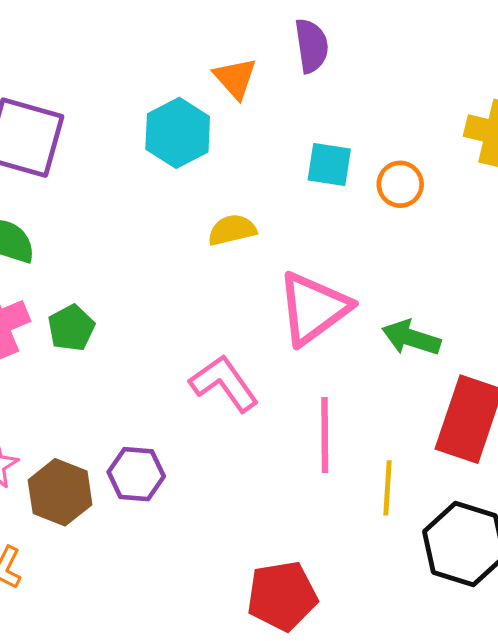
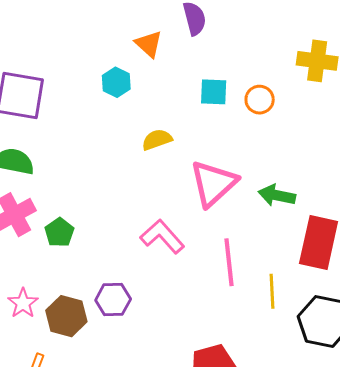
cyan hexagon: (178, 133) -> (116, 82), size x0.7
green pentagon: (71, 328) -> (59, 232), moved

